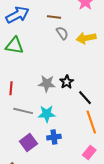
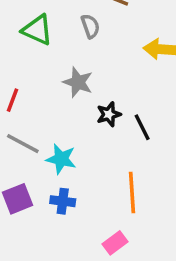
gray semicircle: (62, 33) -> (90, 26), moved
gray star: (47, 84) -> (78, 82), moved
black line: (85, 98) -> (142, 127), moved

